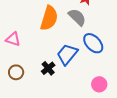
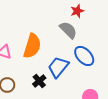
orange semicircle: (49, 18) -> (32, 46), moved

